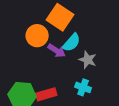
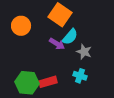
orange circle: (37, 36) -> (21, 26), moved

